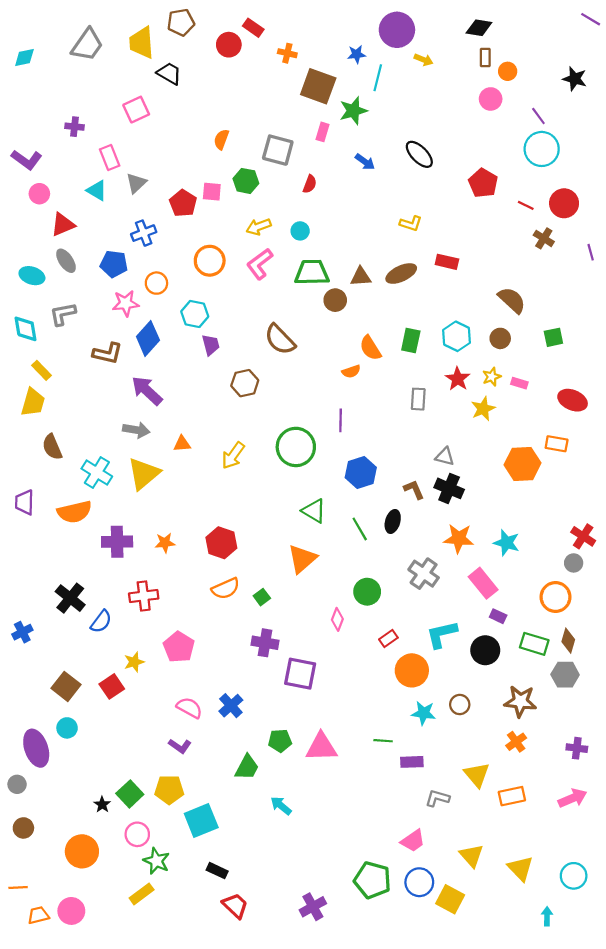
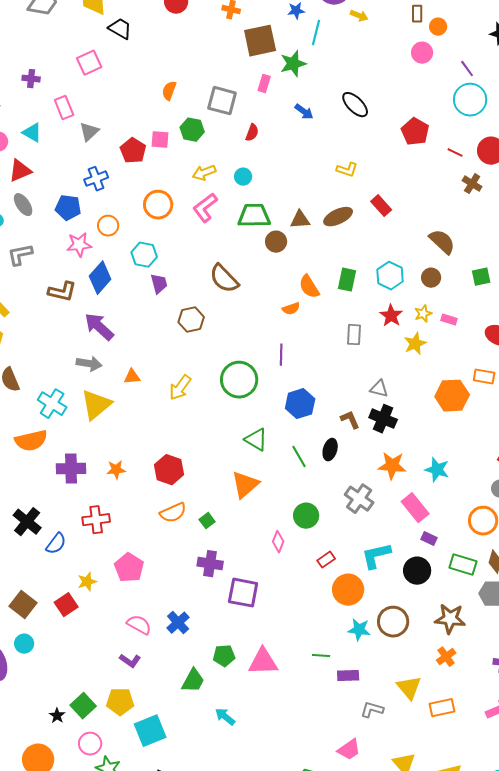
brown square: (318, 86) -> (260, 41), turned -32
cyan triangle: (97, 190) -> (32, 133), moved
red rectangle: (447, 262) -> (381, 206), turned 35
brown circle: (460, 705) -> (393, 622), size x1.6

